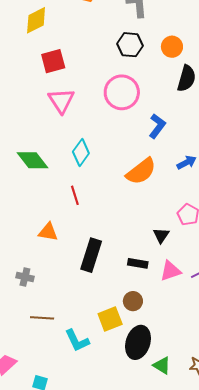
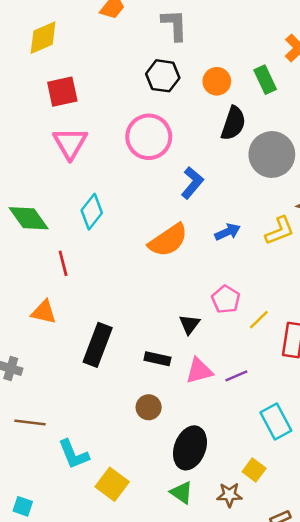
red line: (75, 195) -> (63, 263), moved
yellow square: (110, 319) -> (112, 484), moved, turned -35
black ellipse: (138, 342) -> (190, 448), moved

